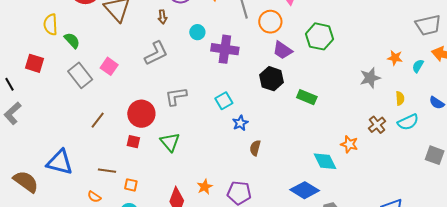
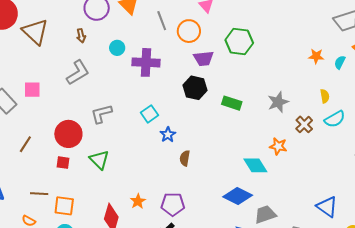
purple trapezoid: (283, 50) -> (204, 58), turned -35
pink square: (109, 66) -> (32, 90), turned -30
gray star: (370, 78) -> (278, 102), moved
orange square: (131, 185) -> (64, 206), size x1.5

